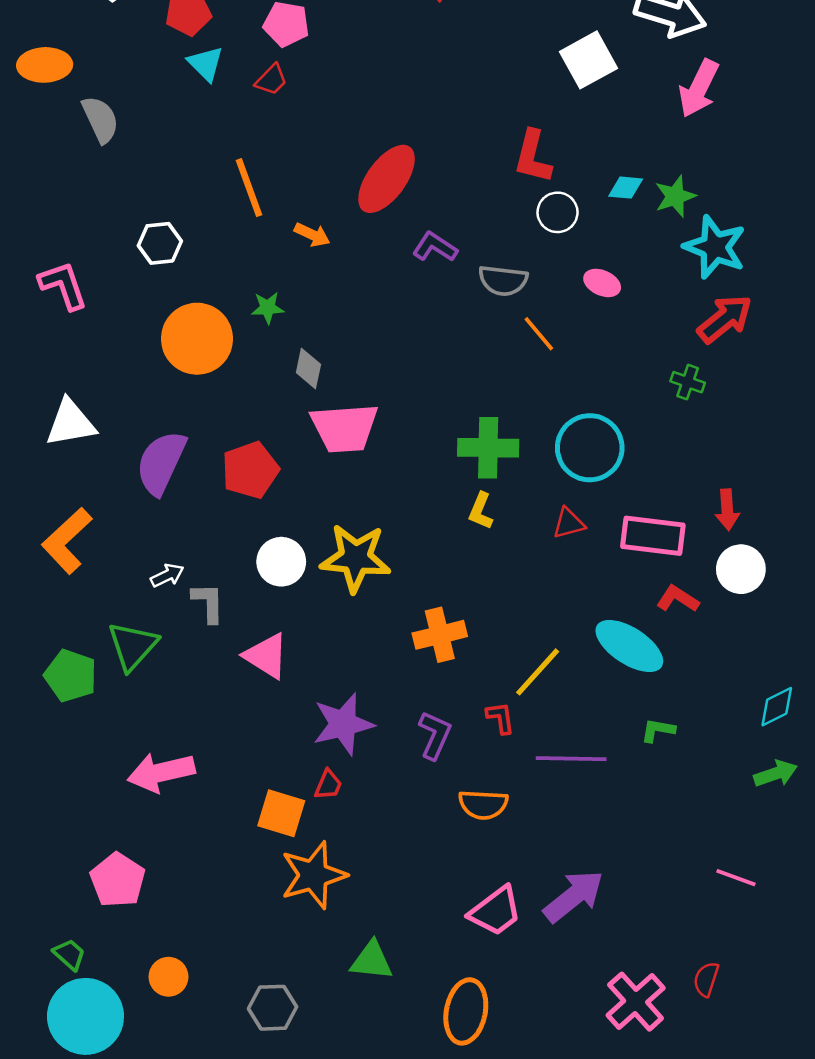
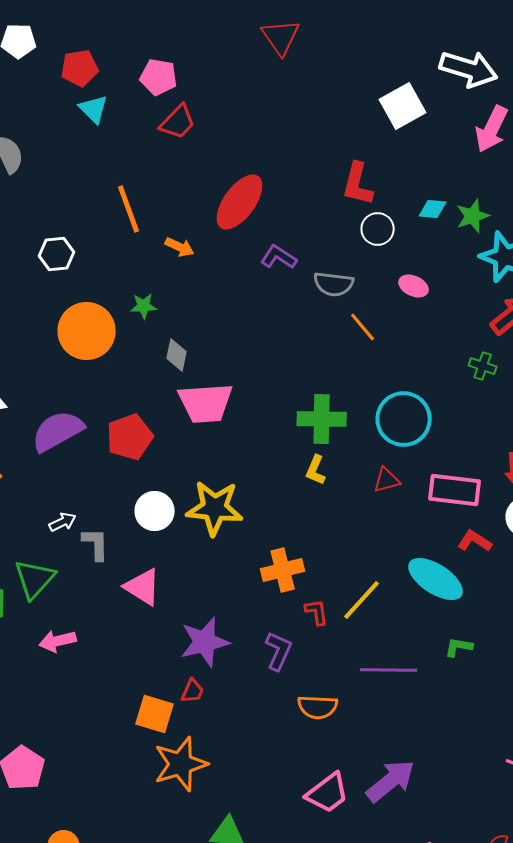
red trapezoid: (271, 80) -> (178, 122), moved, size x1.4
purple semicircle: (161, 463) -> (58, 431), turned 36
red L-shape: (501, 718) -> (317, 612), moved
pink arrow: (161, 772) -> (58, 641), moved, size x0.7

